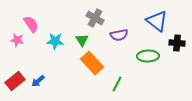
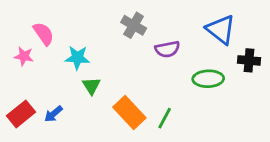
green triangle: (82, 40) -> (91, 86), moved
orange rectangle: (92, 63) -> (129, 113), moved

